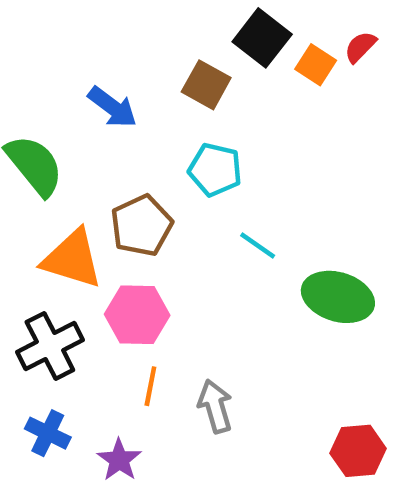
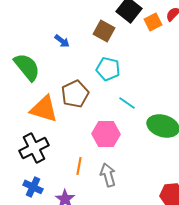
orange square: (316, 65) -> (153, 22), turned 30
blue arrow: (112, 107) -> (62, 41), size x0.7
pink hexagon: (137, 315) -> (106, 134), moved

